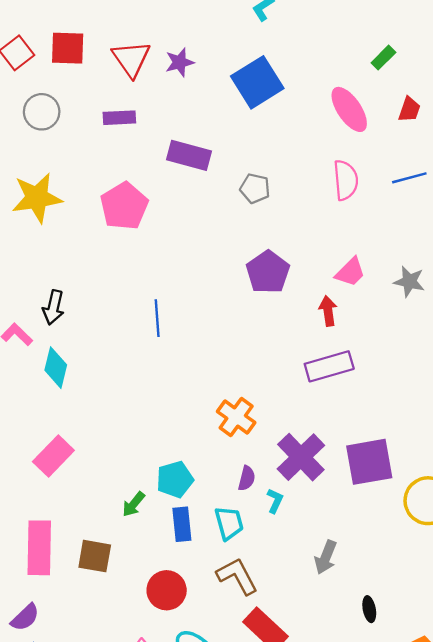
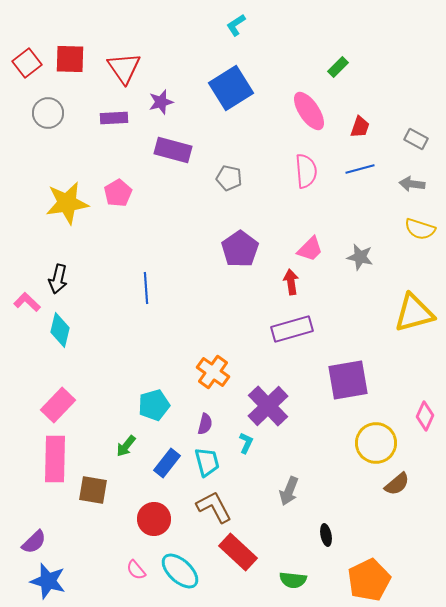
purple star: (180, 62) -> (161, 102), moved
red trapezoid: (409, 109) -> (360, 127), moved
yellow star: (37, 198) -> (67, 203), moved
pink pentagon: (124, 206) -> (118, 193), size x0.7
purple square: (369, 462) -> (348, 380), moved
purple semicircle: (247, 478) -> (205, 424), moved
cyan pentagon: (175, 479) -> (154, 405), moved
blue rectangle: (182, 524) -> (167, 463), turned 44
pink rectangle: (39, 548) -> (55, 459), moved

